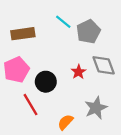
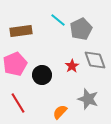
red line: (30, 105) -> (18, 103), moved
gray star: (96, 108) -> (88, 99), turned -30

